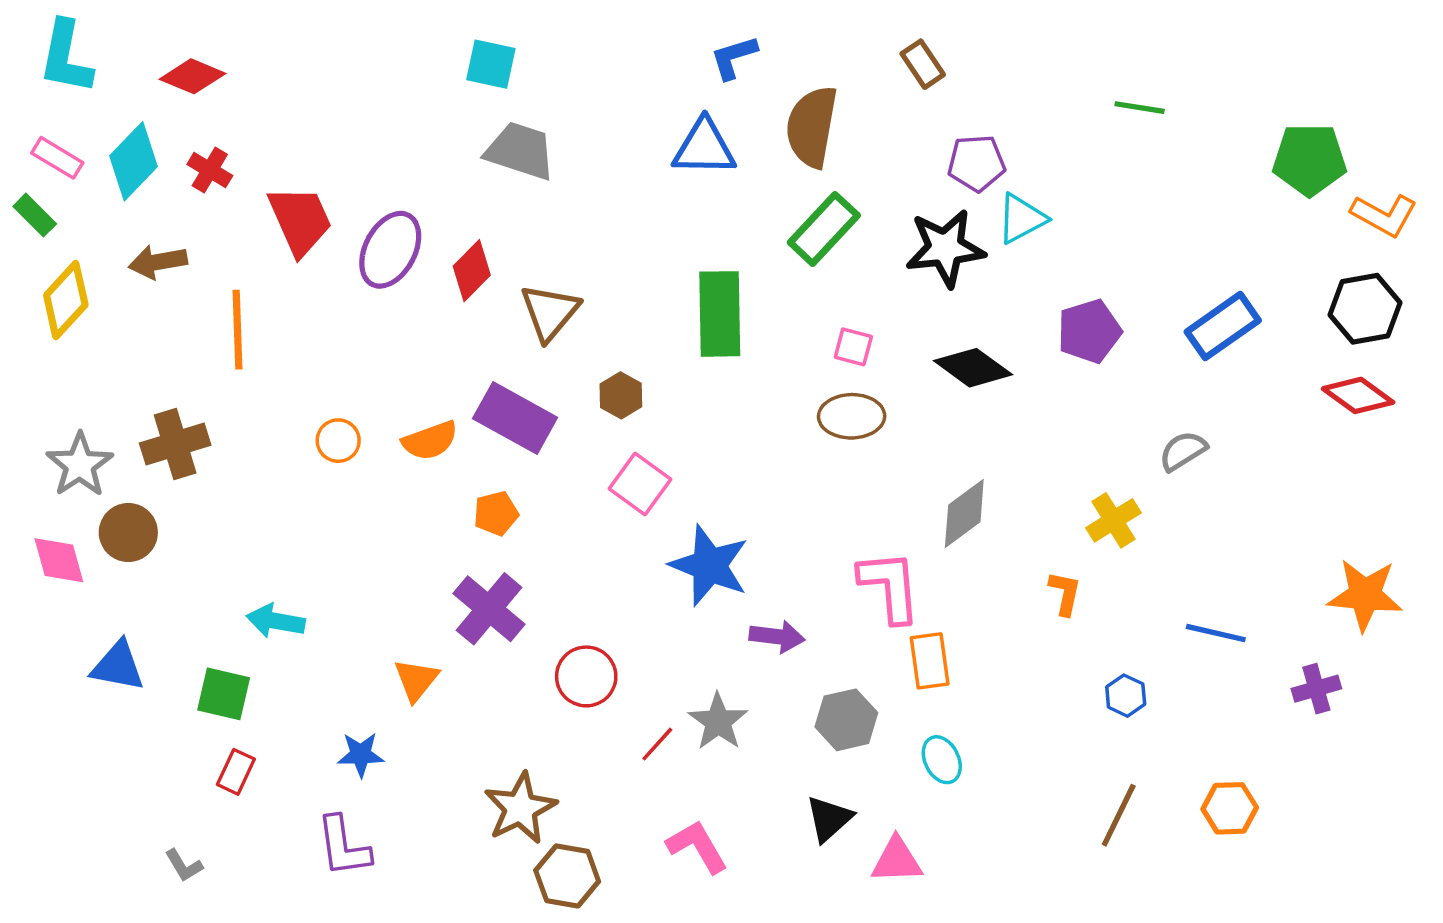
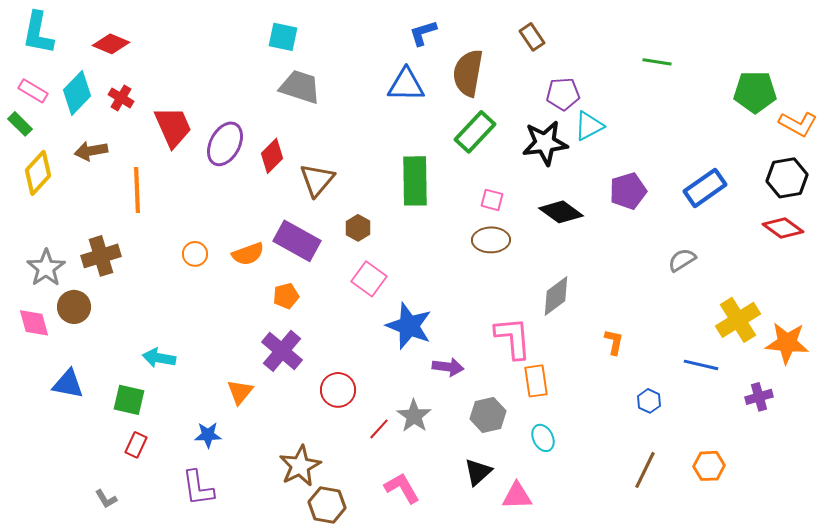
yellow cross: (1113, 520) -> (738, 320), moved, size x1.4

